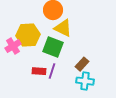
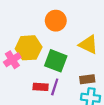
yellow triangle: (63, 28) -> (88, 45), moved
brown rectangle: (82, 64) -> (87, 79), turned 40

